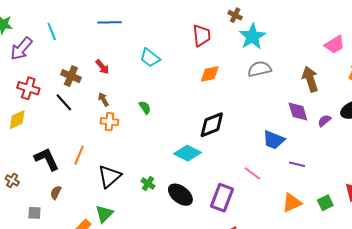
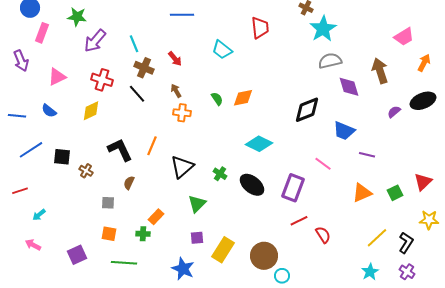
cyan line: (52, 31) -> (134, 44), moved
red trapezoid: (202, 35) -> (260, 28), moved
orange diamond: (210, 74) -> (243, 98), moved
purple diamond: (298, 111) -> (349, 87), moved
black diamond: (212, 125) -> (307, 110), moved
green triangle: (104, 214) -> (197, 204), moved

